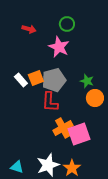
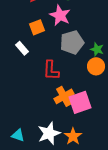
orange square: (36, 78) -> (37, 27), moved
gray pentagon: (54, 80) -> (72, 42), moved
green star: (87, 81) -> (97, 49), moved

